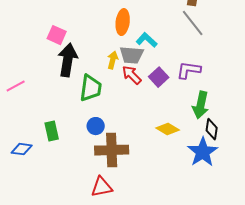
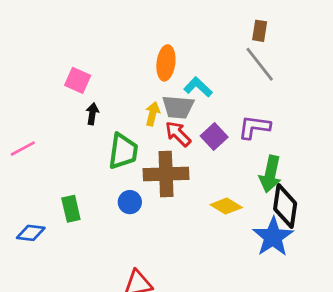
black arrow: (68, 60) -> (92, 114), size x0.5
black diamond: (212, 129) -> (285, 206), size x1.5
brown cross: (112, 150) -> (166, 174), moved

